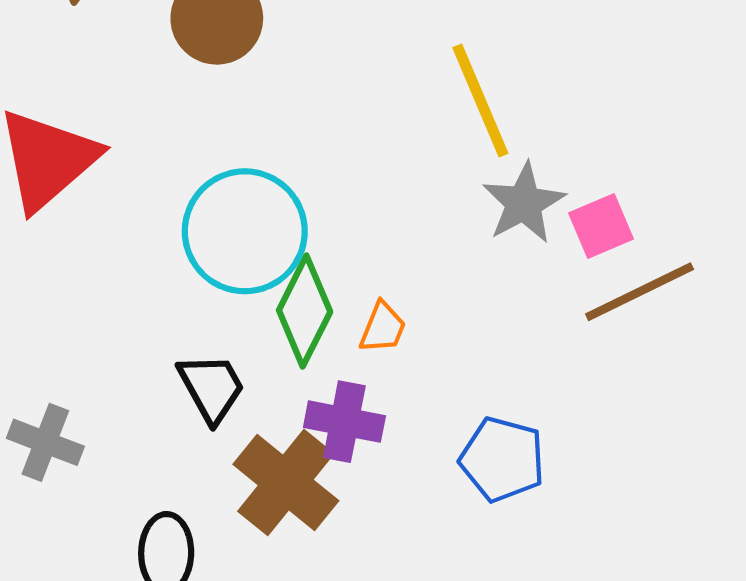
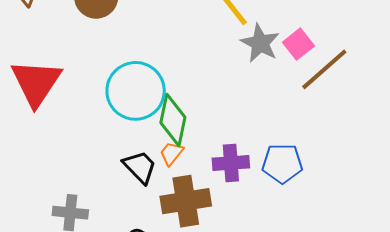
orange trapezoid: (383, 328) -> (172, 153), moved, turned -148
purple cross: (344, 422) -> (231, 163), moved
brown cross: (286, 483) -> (186, 201), turned -33

